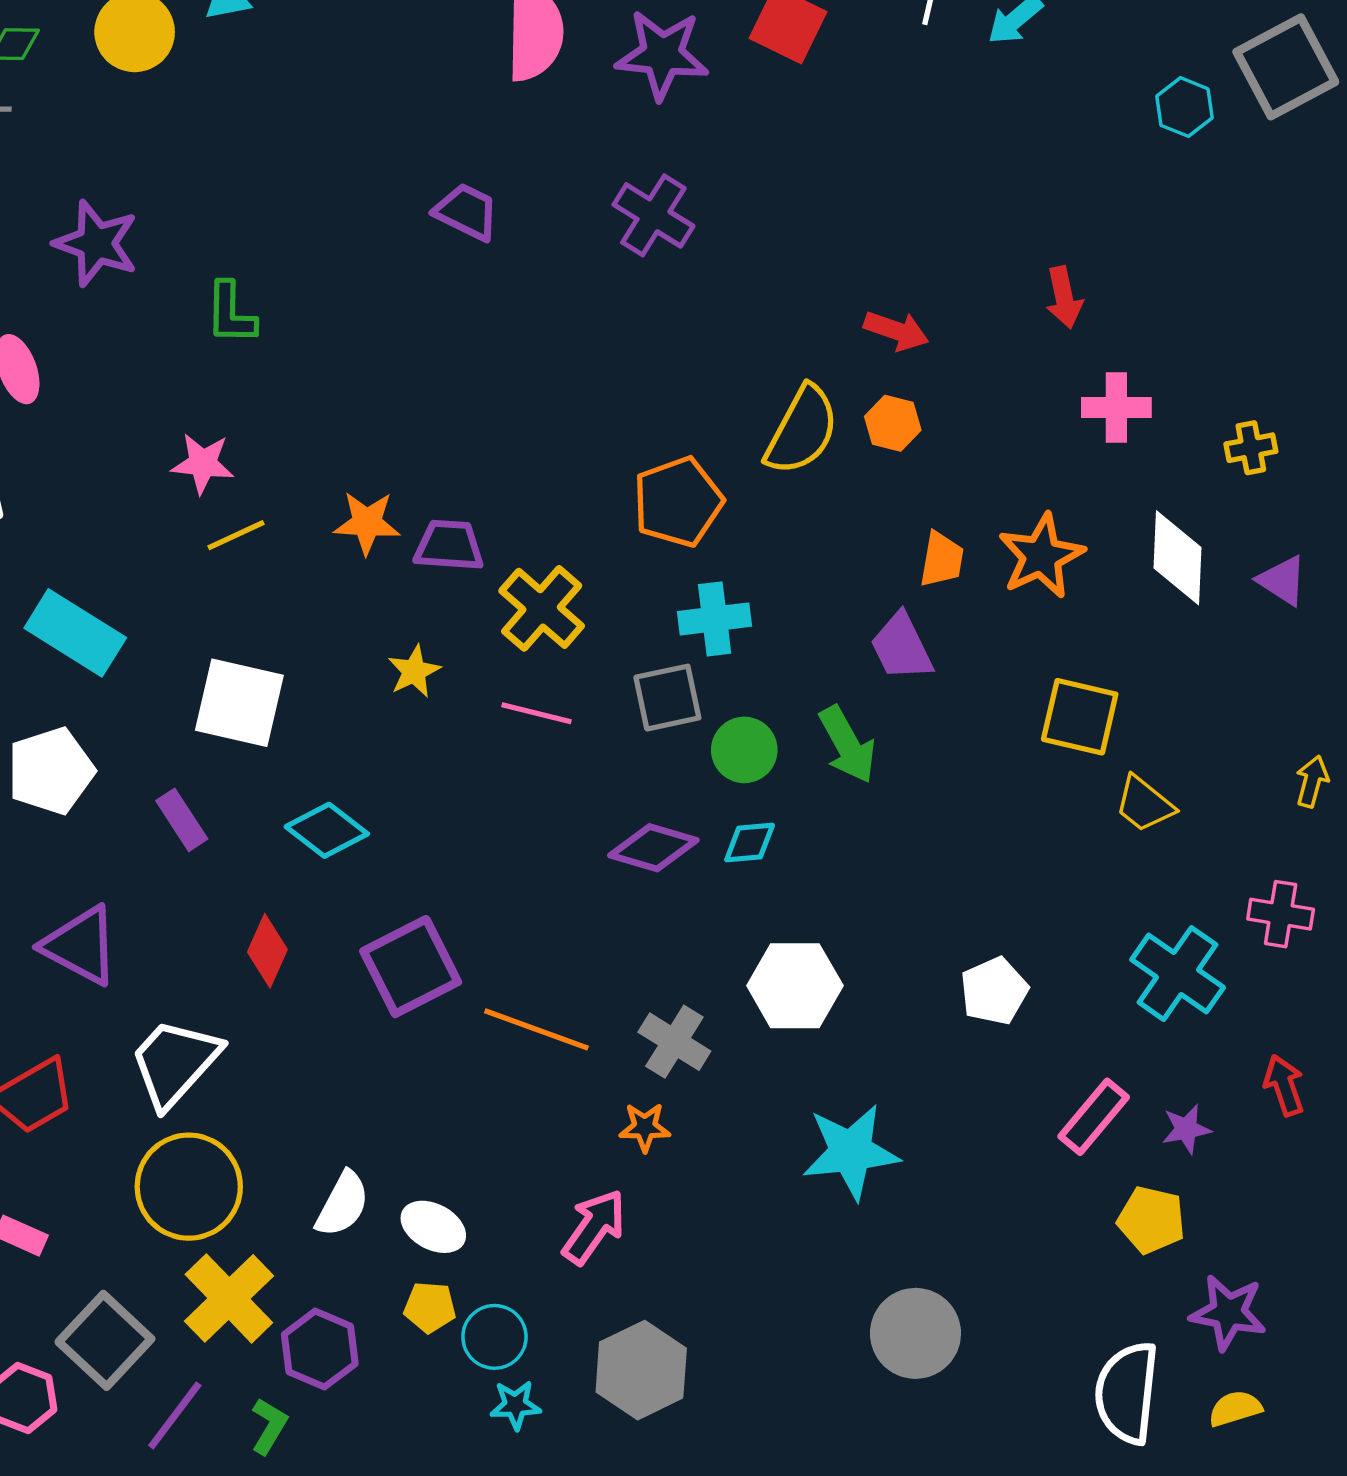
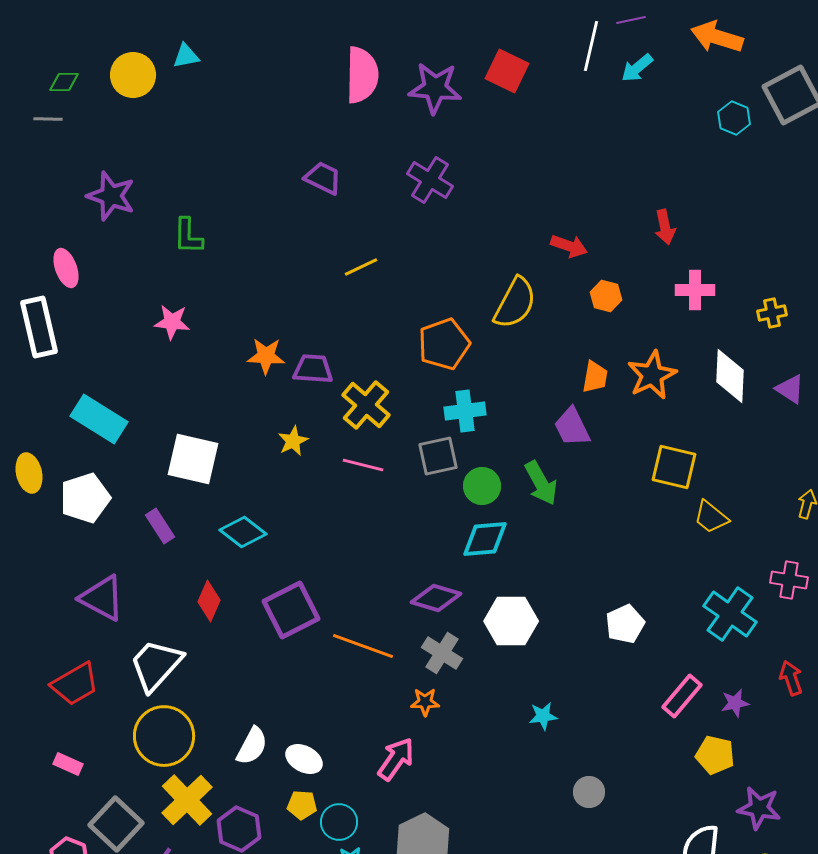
orange hexagon: (893, 423) -> (606, 296), moved
yellow line: (236, 535) -> (361, 267), moved
cyan diamond: (750, 842) -> (485, 539), size x1.5
purple diamond: (653, 848) -> (436, 598), moved
cyan star: (851, 1152) -> (543, 716), size x0.5
gray circle: (915, 1333) -> (589, 792), moved, size x0.6

